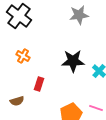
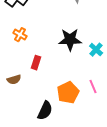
pink line: (96, 108) -> (93, 87), turned 48

